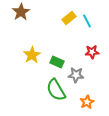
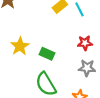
gray star: (76, 75) -> (87, 68), moved

